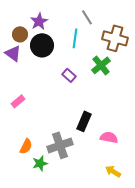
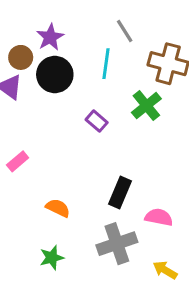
gray cross: (60, 145) -> (117, 244), moved
orange semicircle: (26, 146) -> (58, 208), moved, turned -91

